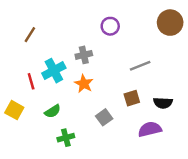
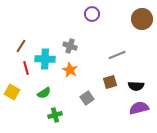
purple circle: (110, 26) -> (92, 14), moved
brown line: (30, 35) -> (21, 46), moved
gray cross: (84, 55) -> (70, 46), turned 32
cyan cross: (54, 71) -> (45, 59), turned 30
purple semicircle: (150, 129) -> (139, 108), moved

